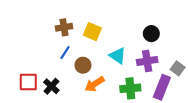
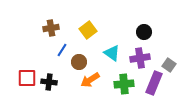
brown cross: (64, 27) -> (51, 28), moved
yellow square: (92, 32) -> (88, 30), turned 30
black cross: (51, 86) -> (49, 82), turned -35

